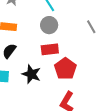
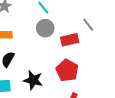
red rectangle: (50, 49) -> (70, 40), moved

